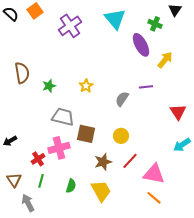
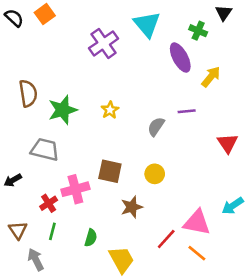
purple cross: (70, 26) -> (104, 43), moved
green star: (49, 86) -> (63, 110), size x1.6
gray trapezoid: (63, 117) -> (45, 150), moved
cyan arrow: (182, 145) -> (233, 206), moved
red line: (130, 161) -> (166, 239), moved
yellow trapezoid: (101, 191) -> (121, 259), moved

